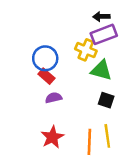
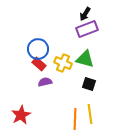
black arrow: (101, 17) -> (85, 14), turned -56
yellow cross: (86, 50) -> (63, 63), moved
red star: (52, 137) -> (21, 115), moved

